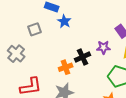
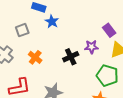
orange cross: (66, 67) -> (35, 57), moved, turned -32

